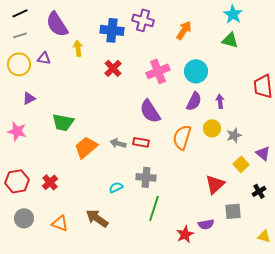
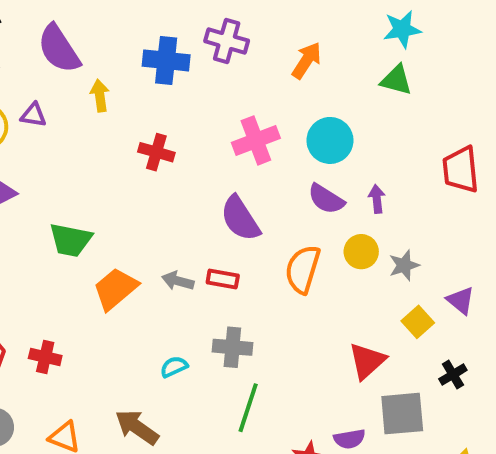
cyan star: (233, 14) -> (402, 29), turned 30
red cross: (113, 68) -> (156, 152), moved, turned -30
purple semicircle: (194, 101) -> (326, 199), turned 96
red cross: (50, 182) -> (45, 357), turned -35
gray square: (233, 211) -> (402, 414), size x1.4

